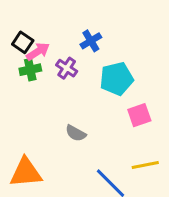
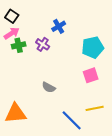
black square: (23, 42) -> (12, 16), moved
pink arrow: (38, 51) -> (12, 33), moved
cyan pentagon: (117, 79) -> (93, 47), moved

